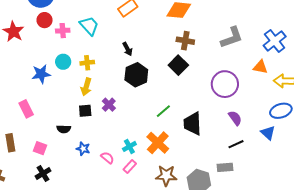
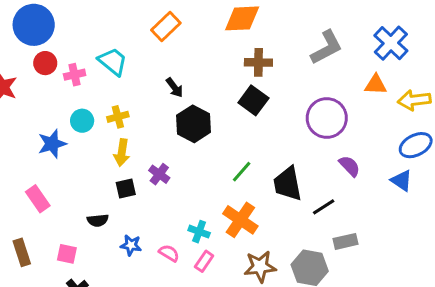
black line: (236, 144) -> (324, 207), moved
cyan cross: (129, 146) -> (199, 232), turned -32

